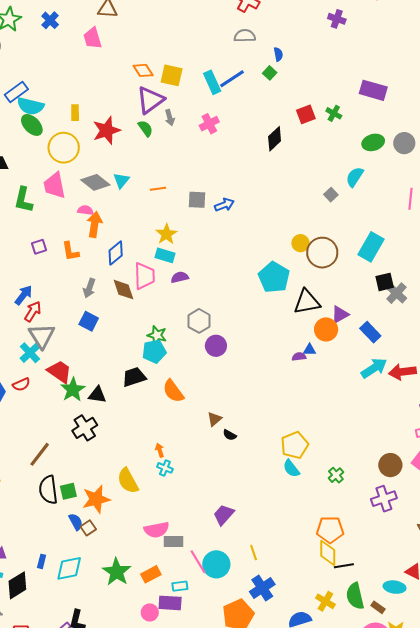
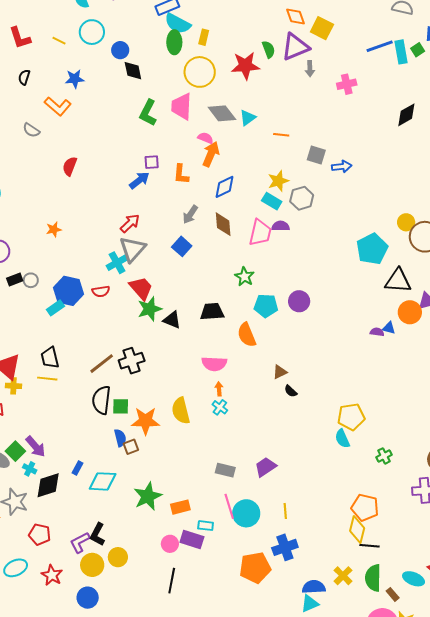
cyan rectangle: (212, 82) -> (401, 52), moved
yellow rectangle: (75, 113) -> (204, 37), moved
green ellipse: (32, 125) -> (174, 42), turned 30
green semicircle: (145, 128) -> (269, 49), moved
pink trapezoid: (145, 276) -> (260, 233), moved
blue arrow: (24, 295) -> (139, 180), moved
gray hexagon: (199, 321) -> (302, 198), moved
cyan pentagon: (154, 351) -> (266, 306), moved
black cross: (85, 428) -> (132, 361), moved
pink semicircle: (157, 530) -> (214, 364), moved
gray rectangle: (173, 542) -> (225, 470), moved

